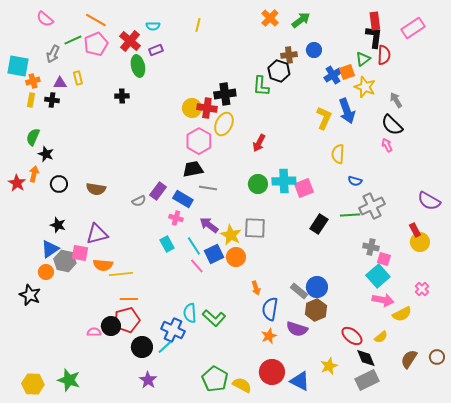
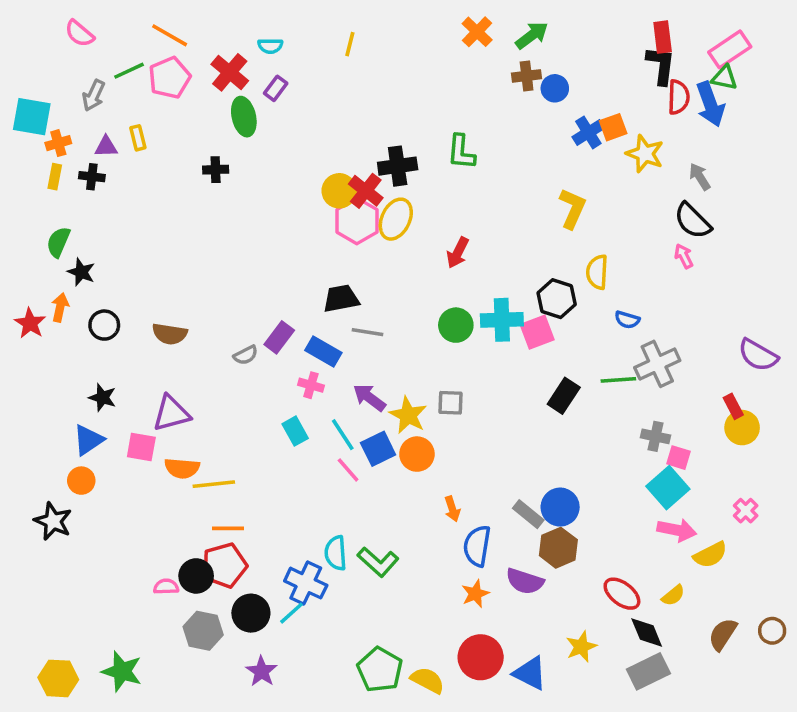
purple rectangle: (156, 50) -> (276, 88), turned -32
brown cross: (289, 55) -> (527, 76), moved
green triangle: (363, 59) -> (724, 78), moved, turned 49
black hexagon: (279, 71) -> (557, 299), moved
red cross: (207, 108) -> (366, 191), turned 30
blue arrow: (347, 111) -> (710, 104), moved
pink hexagon: (199, 141) -> (357, 221), moved
gray square: (255, 228) -> (451, 403), size x0.7
gray hexagon: (65, 261) -> (203, 631), moved

